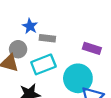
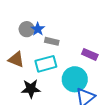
gray circle: (18, 49) -> (27, 29), moved

